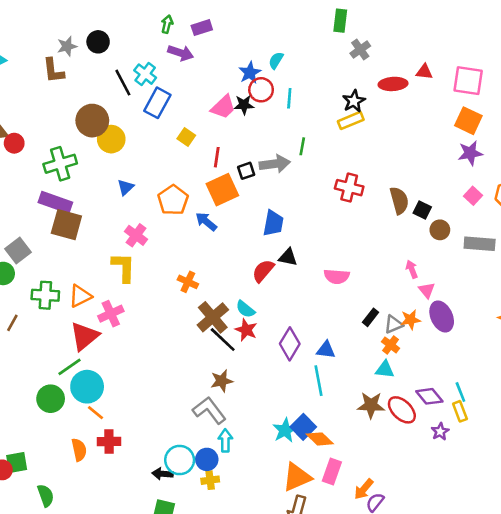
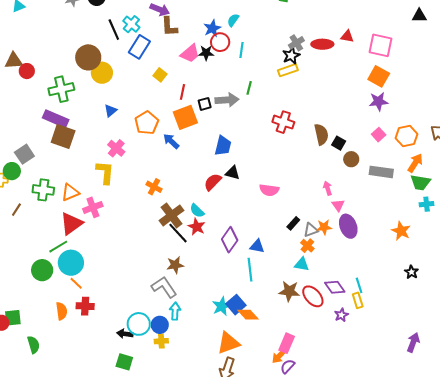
gray cross: (360, 50) -> (296, 43), moved
brown L-shape: (53, 70) -> (169, 27), moved
pink rectangle: (332, 471) -> (287, 343), moved

